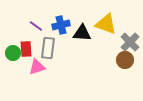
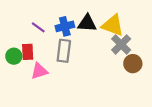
black triangle: (82, 33) -> (87, 23), moved
gray cross: (130, 42) -> (121, 44), moved
gray rectangle: (48, 48) -> (64, 51), moved

